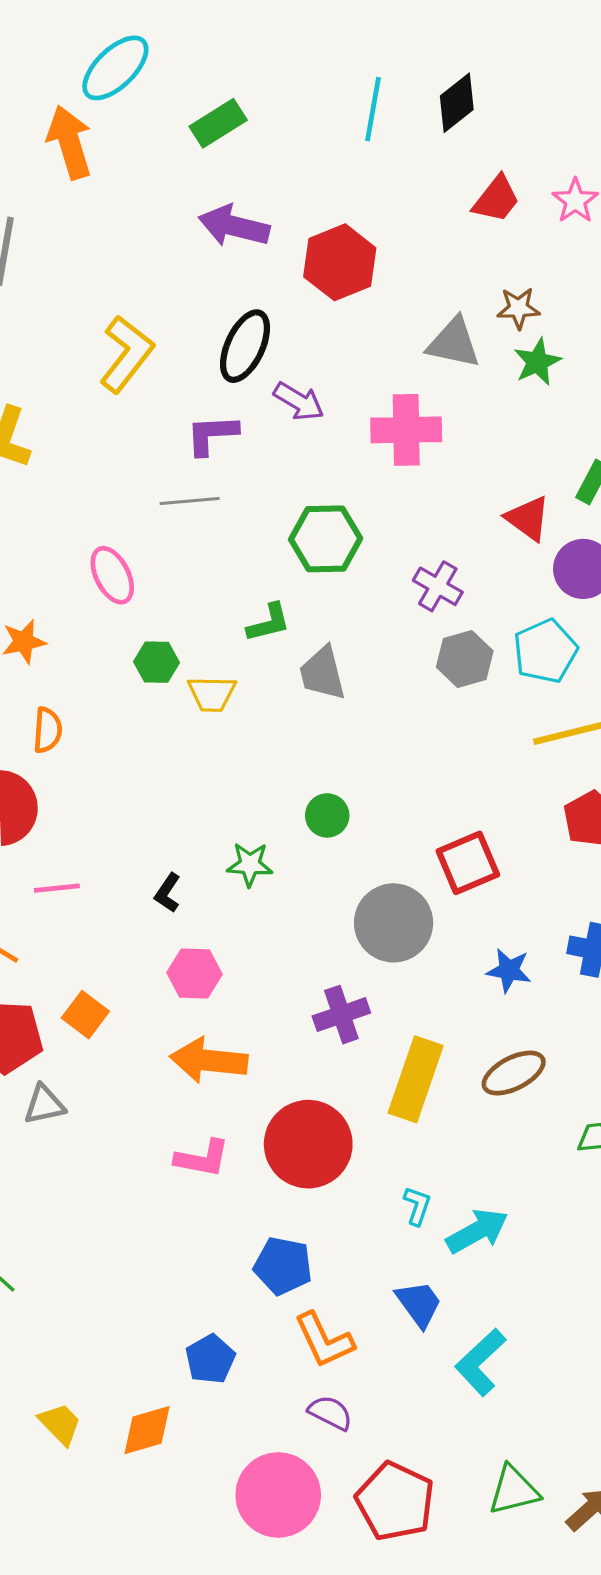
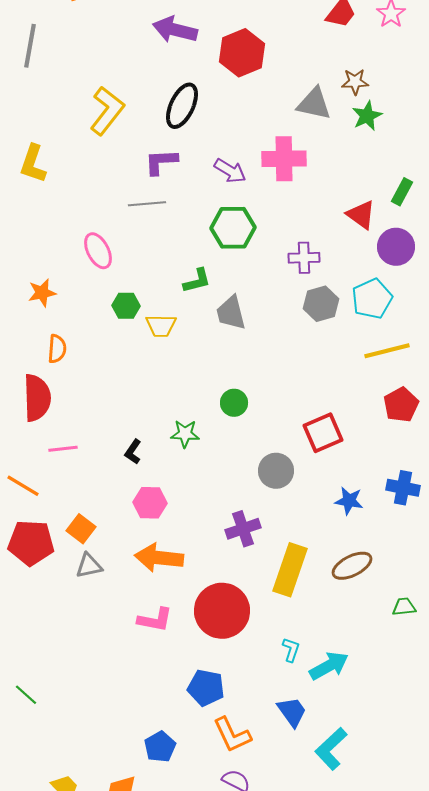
purple arrow: (299, 401) -> (230, 171), moved
purple cross: (438, 586) -> (304, 258), turned -32
gray circle: (394, 923) -> (276, 471), size x0.7
gray triangle: (44, 1105) -> (89, 566), moved

